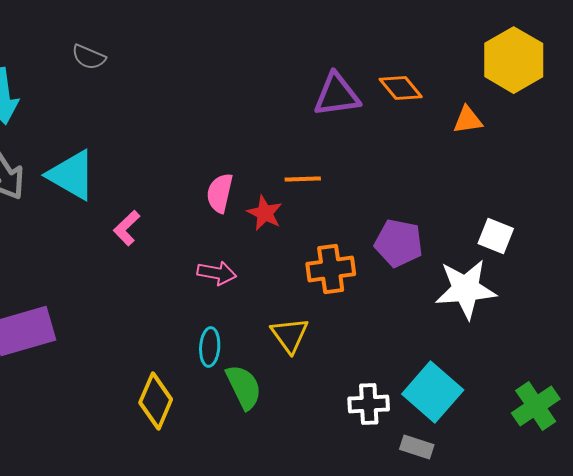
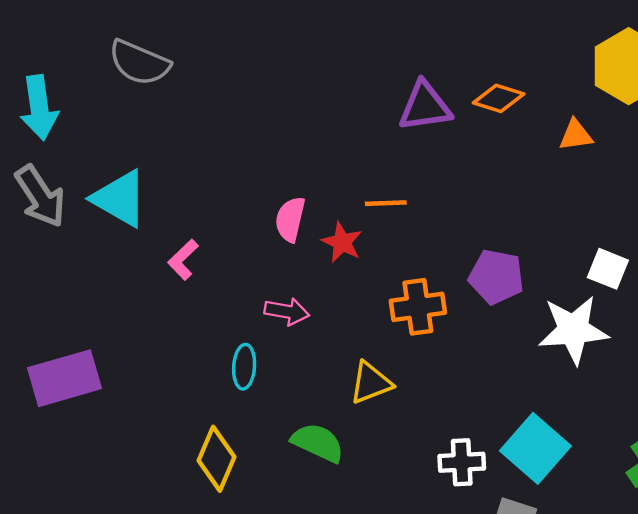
gray semicircle: (89, 57) -> (139, 63), size x1.6
orange diamond: (401, 88) -> (499, 98), turned -33
yellow triangle: (290, 335) -> (371, 383), turned 45
cyan ellipse: (210, 347) -> (244, 367), moved
green semicircle: (244, 387) -> (318, 443), turned -39

